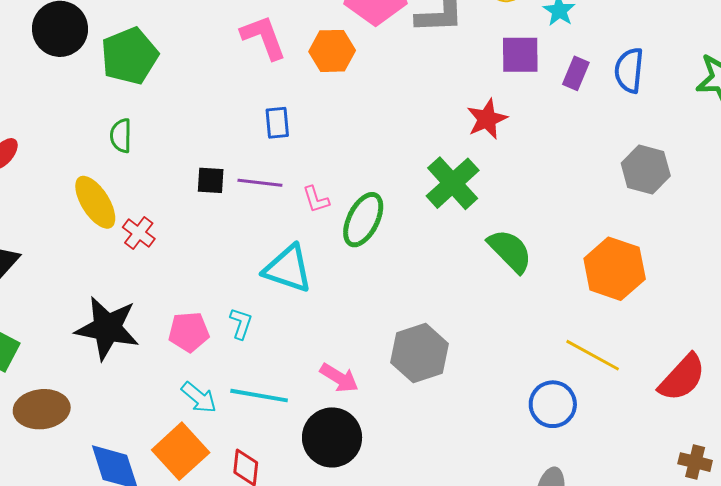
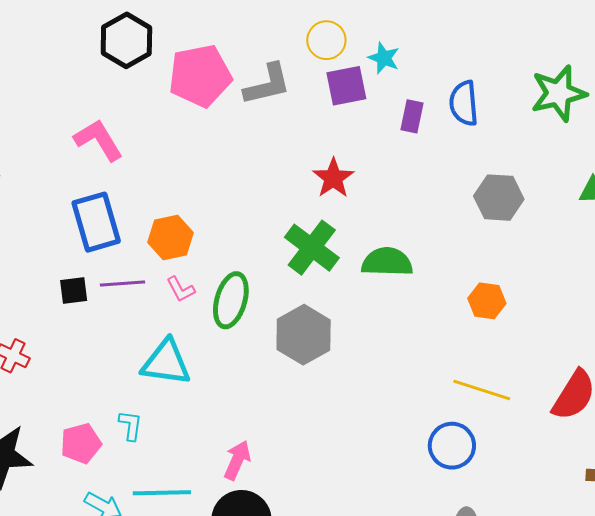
orange hexagon: (332, 51) -> (171, 237), moved
purple square: (520, 55) -> (346, 86), moved
blue rectangle: (277, 123) -> (96, 222), moved, size x1.8
green semicircle: (510, 251) -> (387, 262), moved, turned -33
orange hexagon: (615, 269) -> (487, 301), size x0.6
gray hexagon: (420, 353) -> (304, 335), moved
pink arrow: (339, 378) -> (237, 460), turned -87

